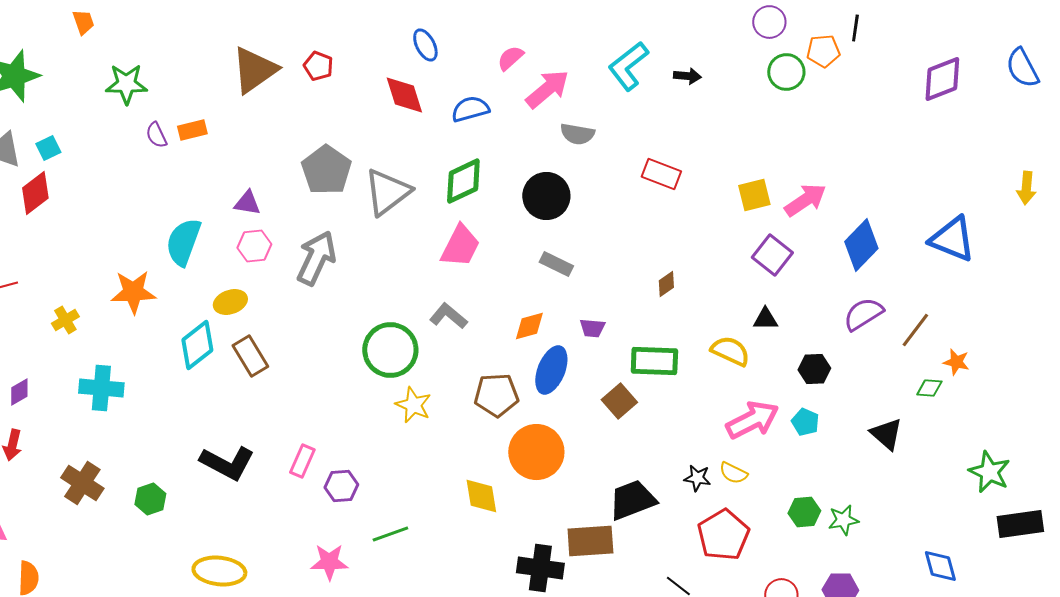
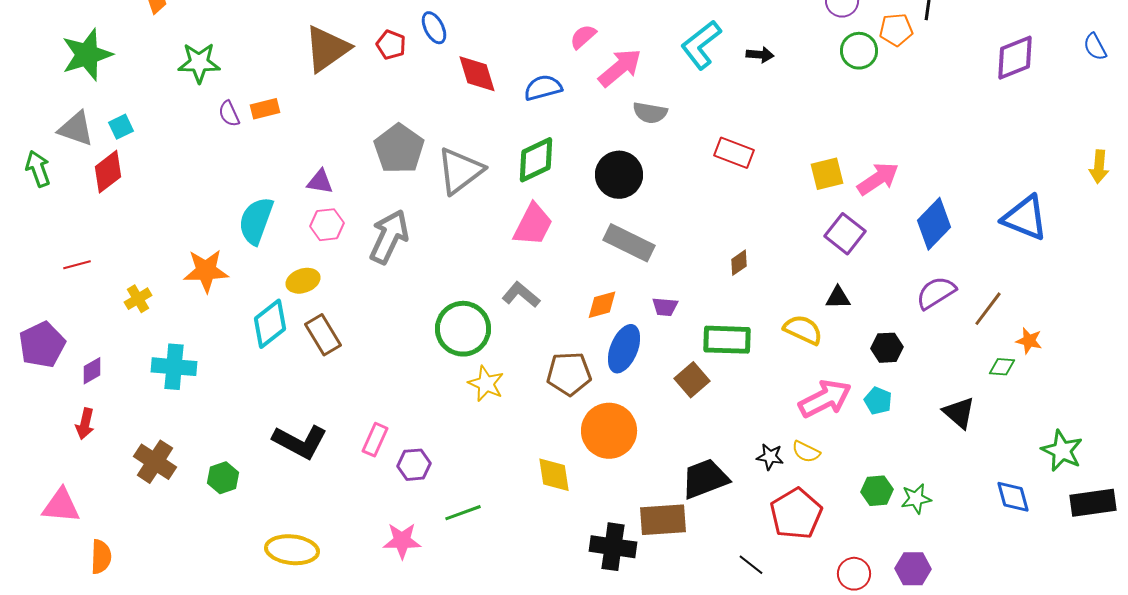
blue ellipse: (425, 45) -> (434, 28), moved
blue semicircle: (1022, 68) -> (1095, 47), size x0.7
gray rectangle: (556, 264) -> (629, 243), size x1.5
blue diamond: (940, 566) -> (1013, 497), moved

